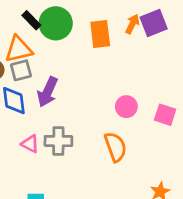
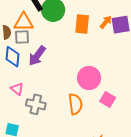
pink circle: (126, 107) -> (89, 78), size x1.5
pink square: (165, 115) -> (108, 99), moved
gray cross: (58, 141) -> (36, 104), moved

